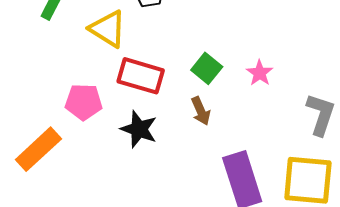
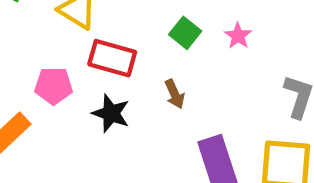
green square: (207, 68) -> (185, 33), moved
pink star: (260, 73) -> (238, 36), moved

